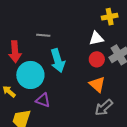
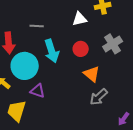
white triangle: (96, 38) -> (80, 19), moved
red circle: (97, 59) -> (81, 49), moved

